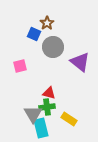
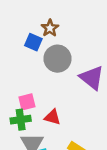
pink square: (20, 66) -> (27, 102), moved
green cross: (47, 107) -> (21, 120), moved

